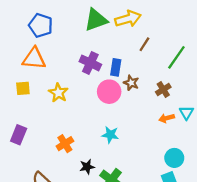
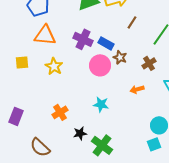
orange triangle: (34, 59) -> (45, 35), moved
blue rectangle: (116, 67) -> (106, 43), turned -70
orange arrow: (167, 118) -> (137, 89), moved
purple rectangle: (19, 135) -> (16, 116), moved

